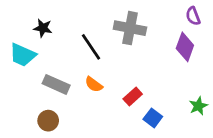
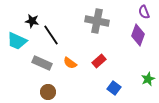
black line: (91, 47) -> (51, 35), moved
red rectangle: (133, 96) -> (99, 61), moved
brown circle: (48, 121) -> (48, 92), moved

